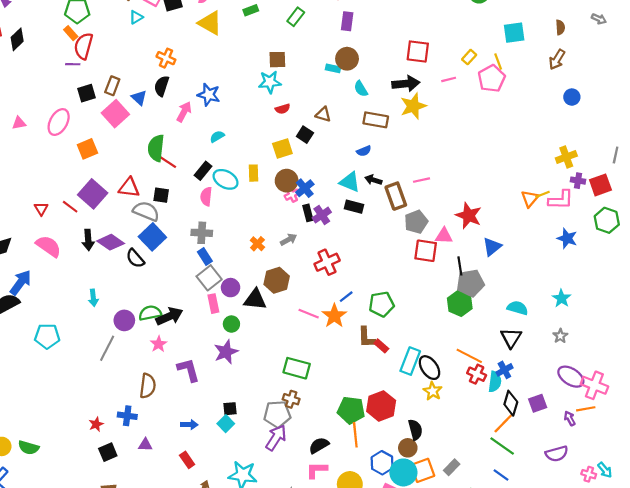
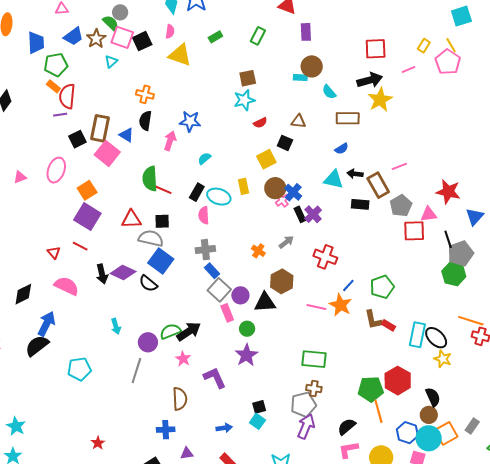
brown rectangle: (112, 86) -> (100, 128), size x1.5
purple square: (93, 194) -> (87, 217), moved
black rectangle: (354, 207) -> (360, 204), moved
red cross: (327, 262) -> (325, 257), turned -35
red star: (96, 424) -> (98, 443), moved

